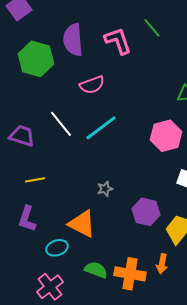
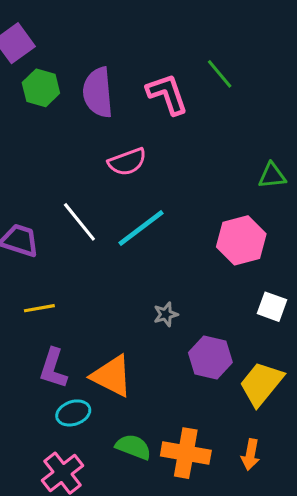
green hexagon: (36, 59) -> (41, 88), moved, size x0.7
gray star: (105, 189) -> (166, 314), moved
purple L-shape: (27, 219) -> (53, 368), moved
orange arrow: (162, 264) -> (250, 455), moved

